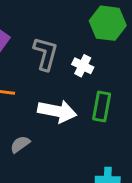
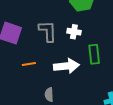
gray semicircle: (20, 144) -> (49, 95), turned -40

